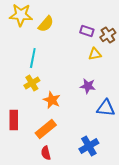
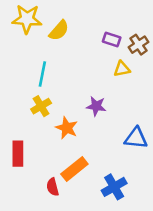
purple star: (88, 86) -> (96, 106), moved
orange rectangle: (46, 129) -> (74, 169), moved
red semicircle: (46, 153) -> (53, 187), moved

